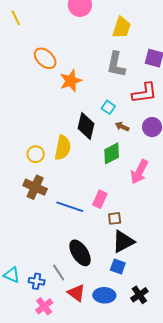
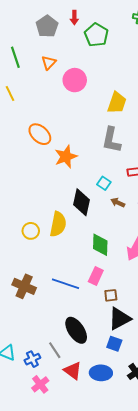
green diamond: (112, 153) -> (100, 245), moved, turned -60
brown cross: (35, 187) -> (24, 286), moved
blue cross: (37, 281) -> (32, 359), turned -35

